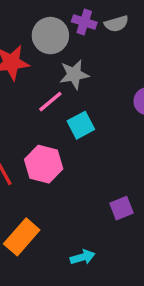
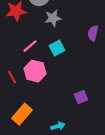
pink line: (50, 102) -> (30, 46), moved

